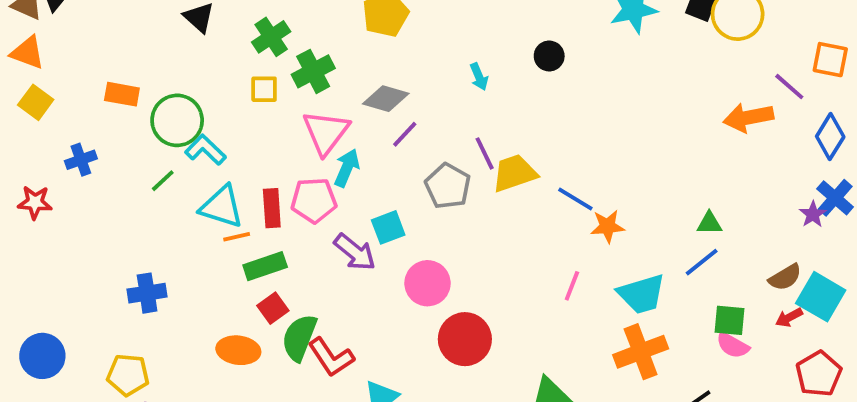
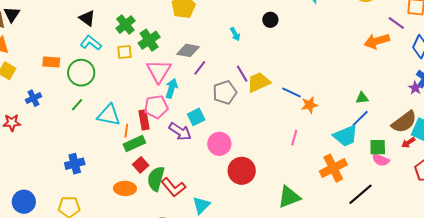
cyan L-shape: (205, 150) -> (91, 43), moved
gray pentagon: (448, 186) -> (225, 92), turned 30
red rectangle: (272, 208) -> (144, 120), moved
orange line: (237, 237) -> (126, 131), moved, turned -64
brown semicircle: (785, 277) -> (404, 122), size x1.5
cyan trapezoid: (642, 294) -> (346, 136), moved

